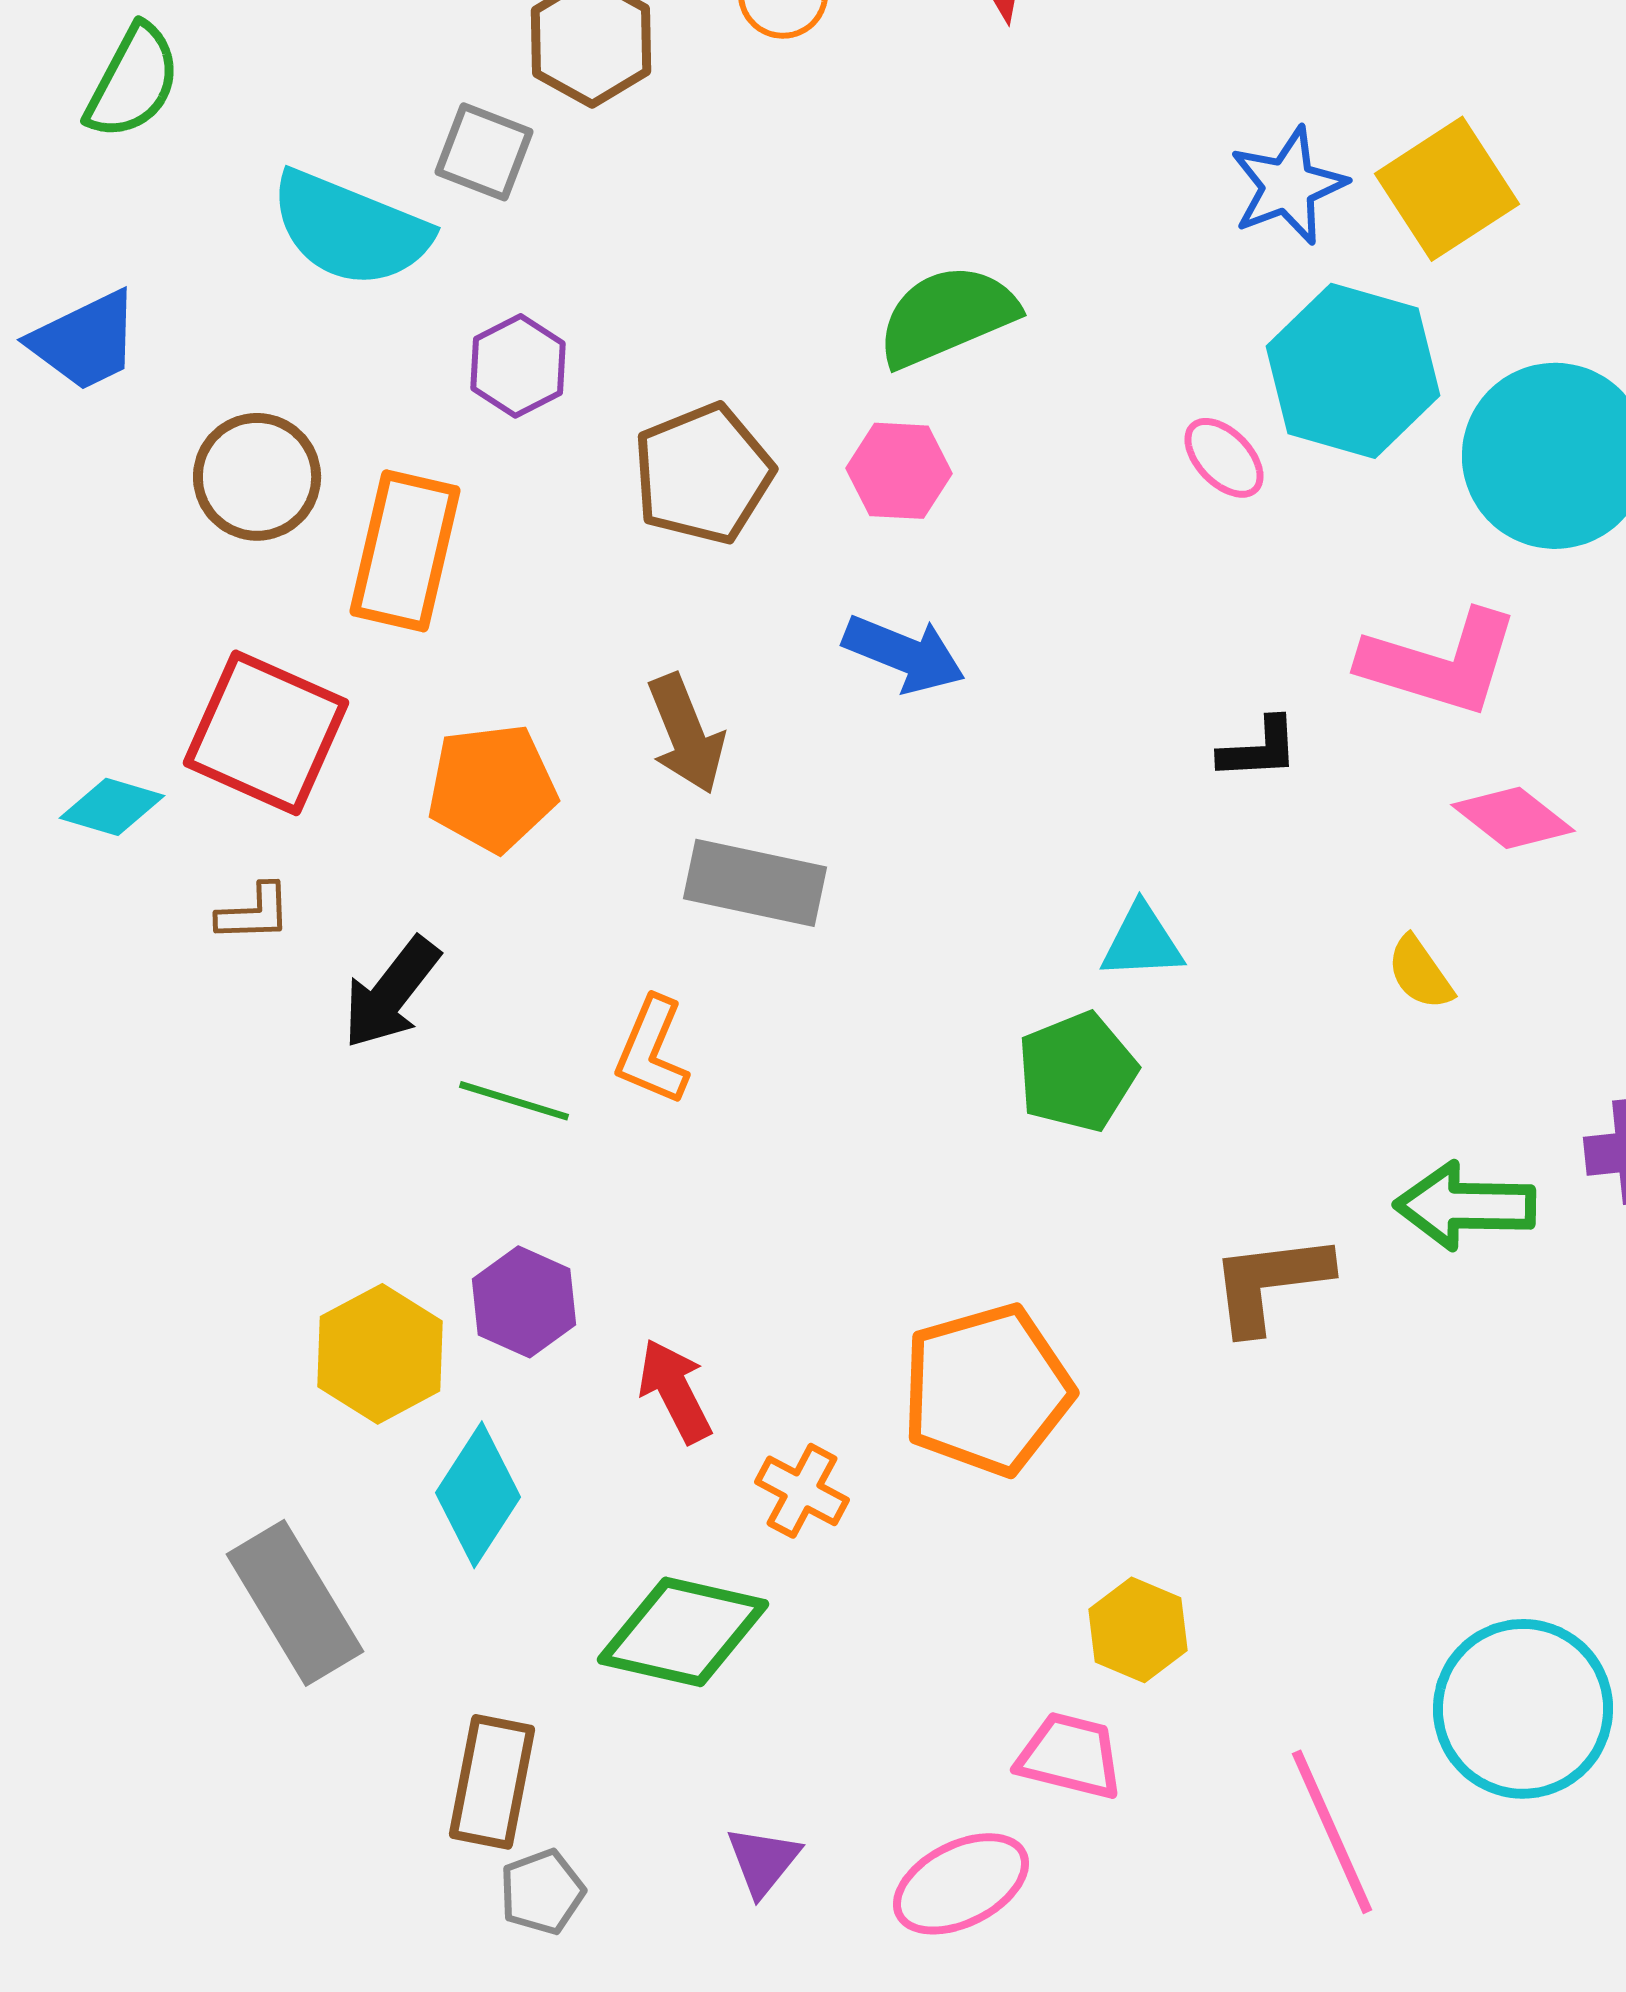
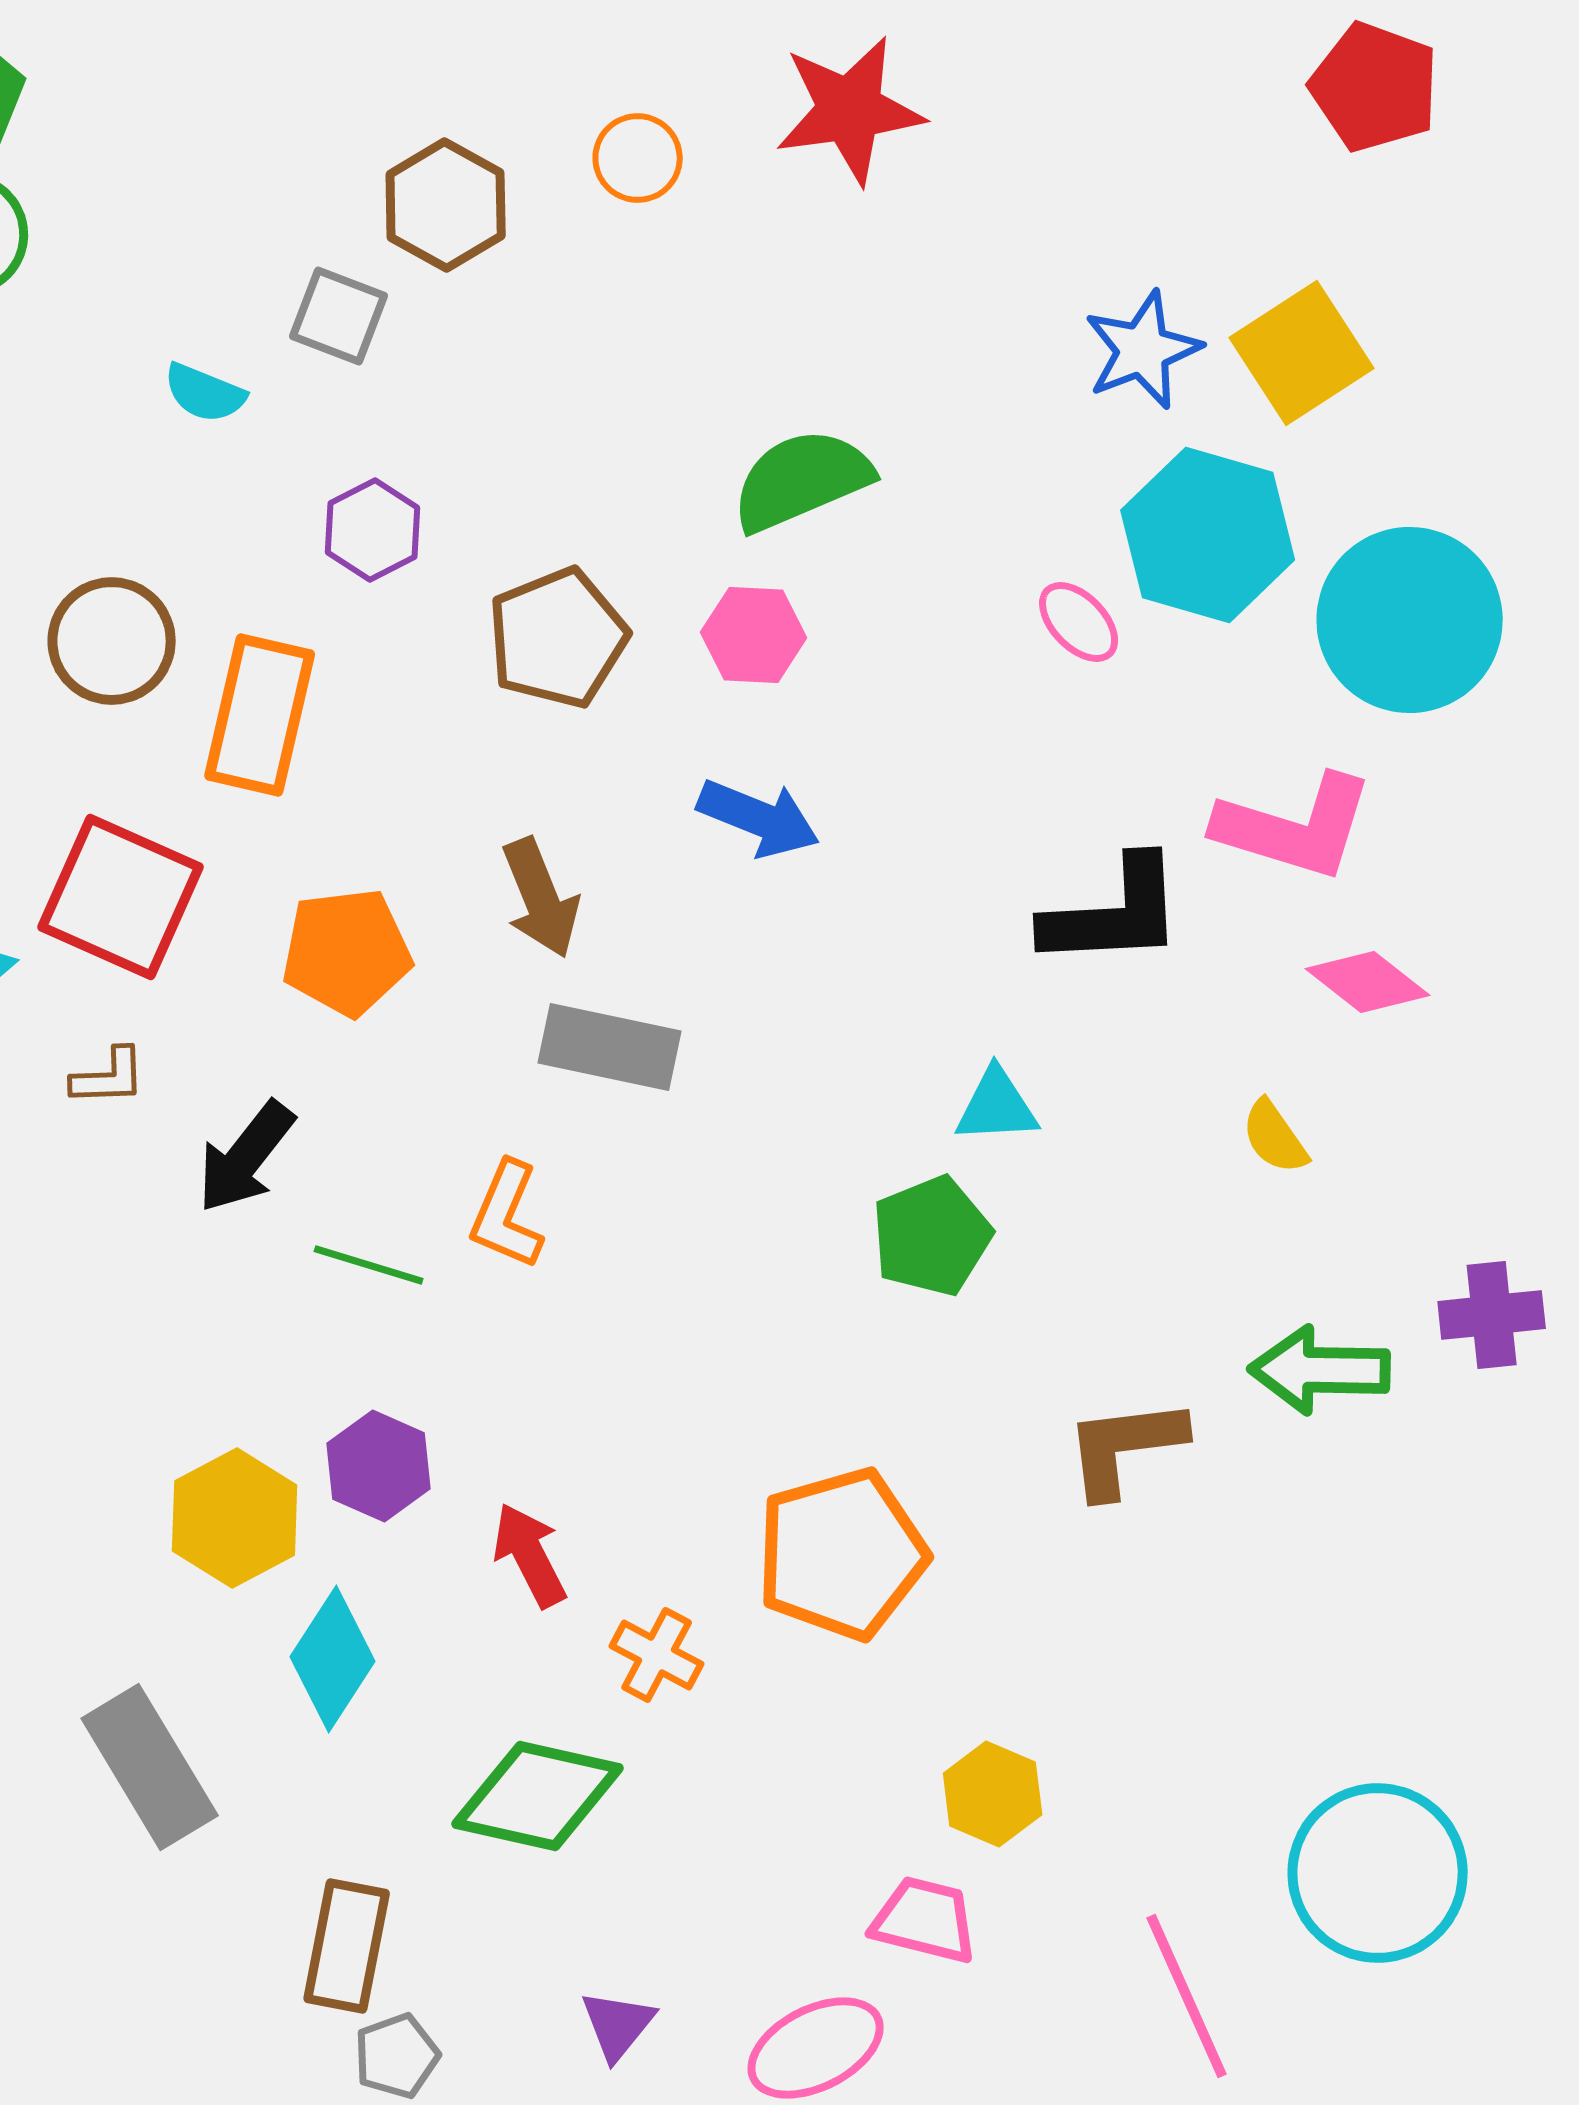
cyan semicircle: (350, 229) -> (205, 393), size x0.5
black L-shape: (1259, 749) -> (1114, 913), size x1.8

